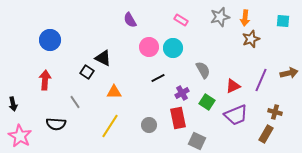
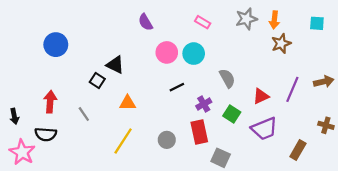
red arrow: (45, 80) -> (50, 102), moved
brown cross: (275, 112) -> (326, 125), moved
black semicircle: (56, 124) -> (46, 134), moved

